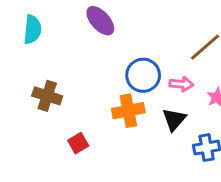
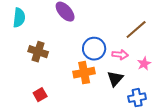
brown cross: (47, 96) -> (38, 52), moved
red square: (78, 143) -> (40, 95), moved

